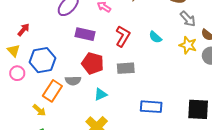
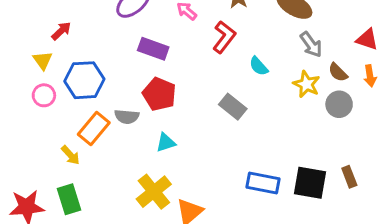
red L-shape: (123, 36) -> (224, 37), moved
gray rectangle: (126, 68) -> (233, 107), moved, turned 36
blue rectangle: (151, 107) -> (263, 183), moved

